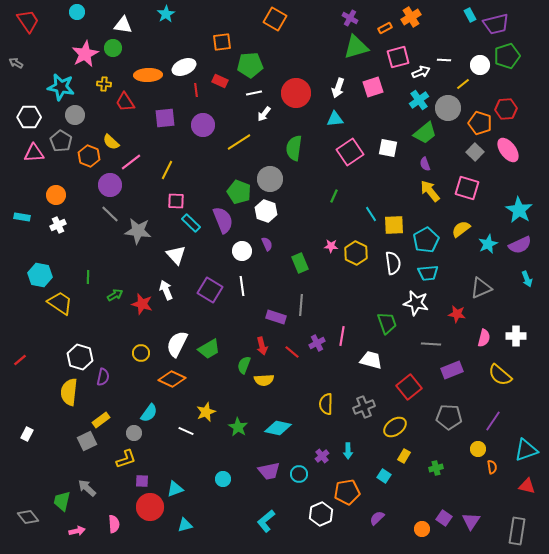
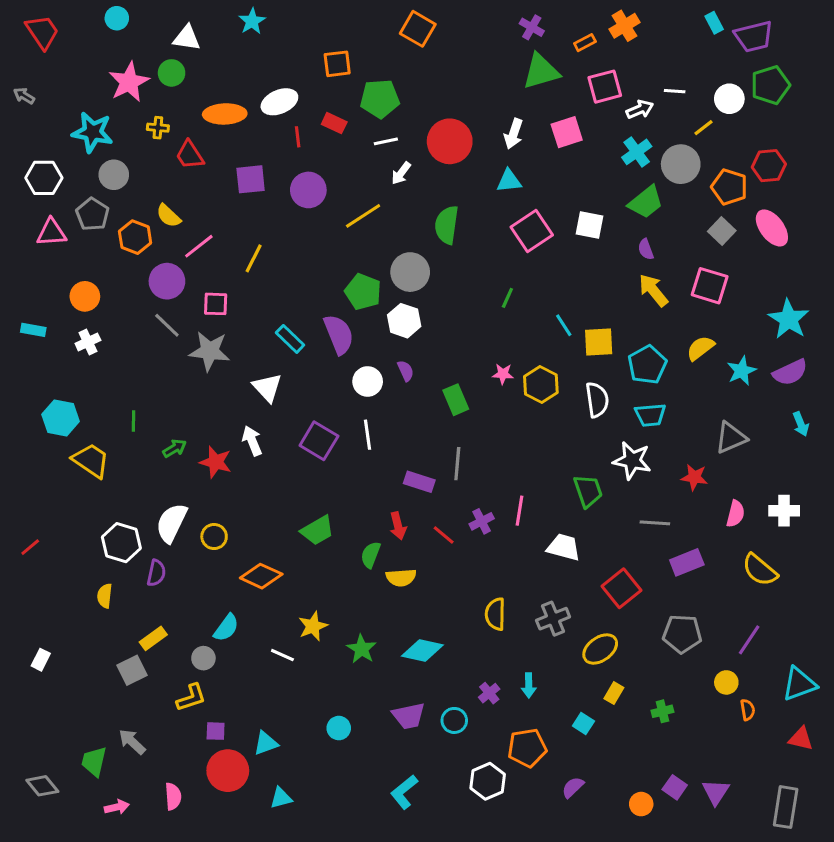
pink square: (176, 201) -> (216, 304), moved
white semicircle: (177, 344) -> (172, 523), moved
yellow semicircle: (69, 392) -> (105, 596), size x0.6

